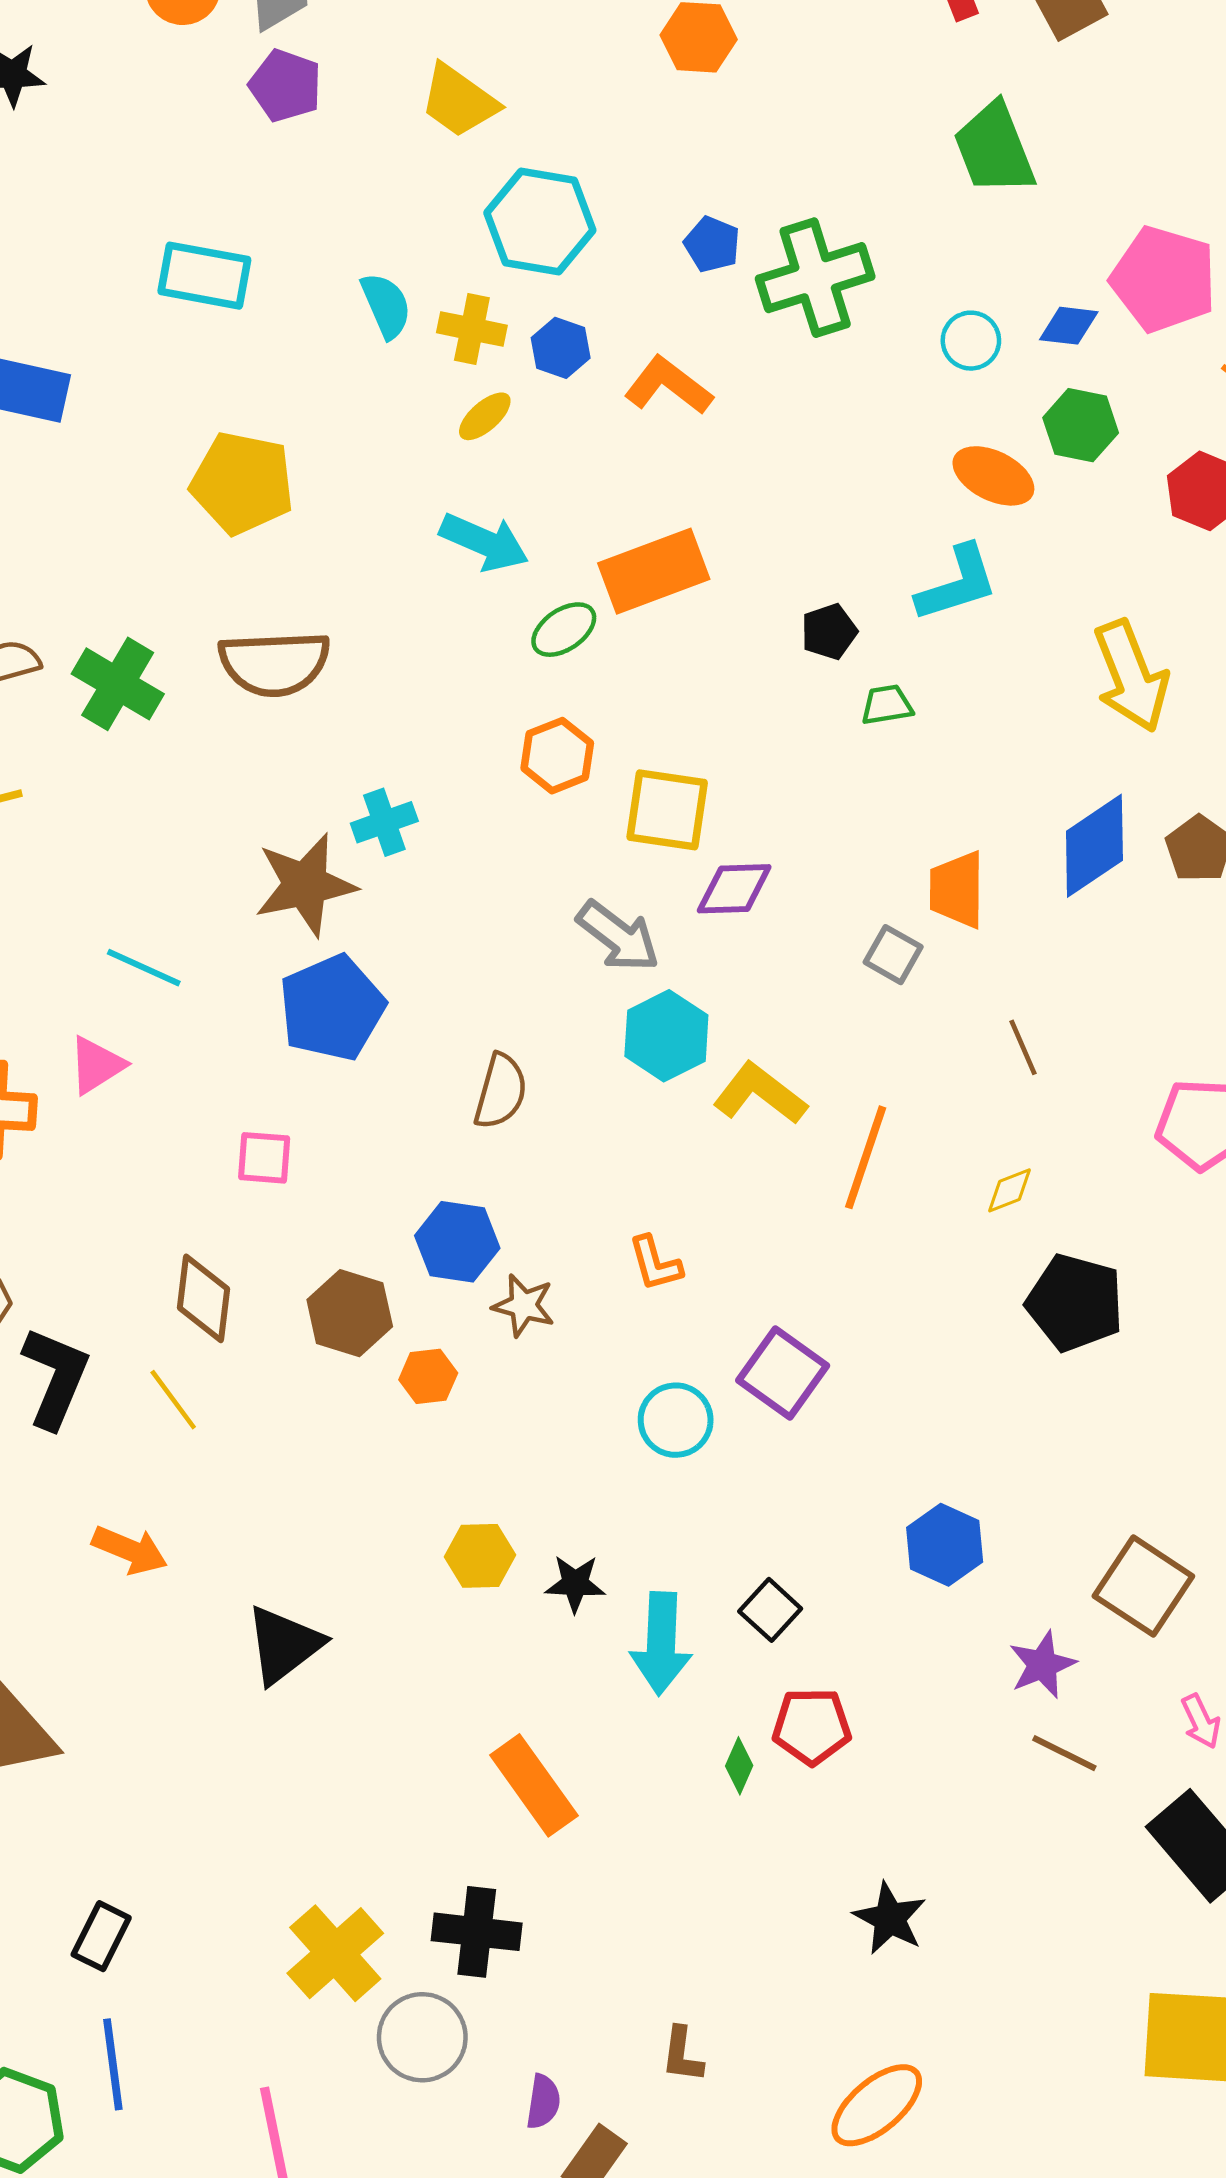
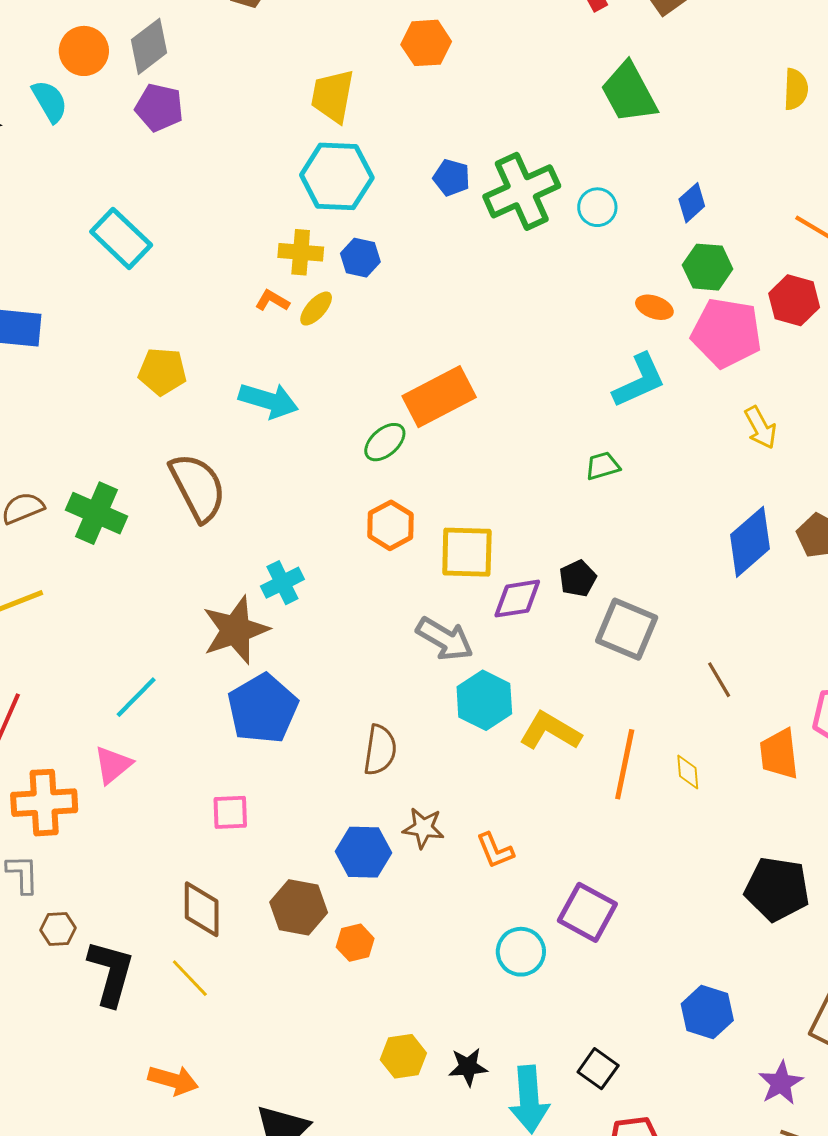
yellow trapezoid: (459, 101) -> (333, 96), moved, turned 72
cyan rectangle: (204, 276) -> (121, 238), turned 40
pink pentagon: (1164, 279) -> (727, 333), moved
cyan semicircle: (386, 305) -> (50, 101), moved
blue diamond: (1069, 326) -> (692, 203), turned -42
cyan circle: (971, 341) -> (597, 207), moved
orange L-shape: (668, 386) -> (272, 301), moved, size x0.6
orange ellipse: (993, 476) -> (654, 307), size x0.7
yellow pentagon: (242, 483) -> (162, 371), size x0.7
cyan arrow: (484, 542) -> (268, 401), moved
black pentagon: (829, 632) -> (578, 578), moved
brown semicircle: (274, 663) -> (198, 487), turned -108
yellow arrow: (1131, 676) -> (761, 428), size x0.6
orange trapezoid: (957, 890) -> (779, 754), moved
gray square: (893, 955) -> (627, 629), size x1.6
cyan line: (144, 968) -> (136, 697), turned -63
yellow diamond: (1009, 1190) -> (688, 772), moved, turned -66
black pentagon: (1075, 1303) -> (777, 889), moved
brown star: (524, 1306) -> (423, 828), moved

